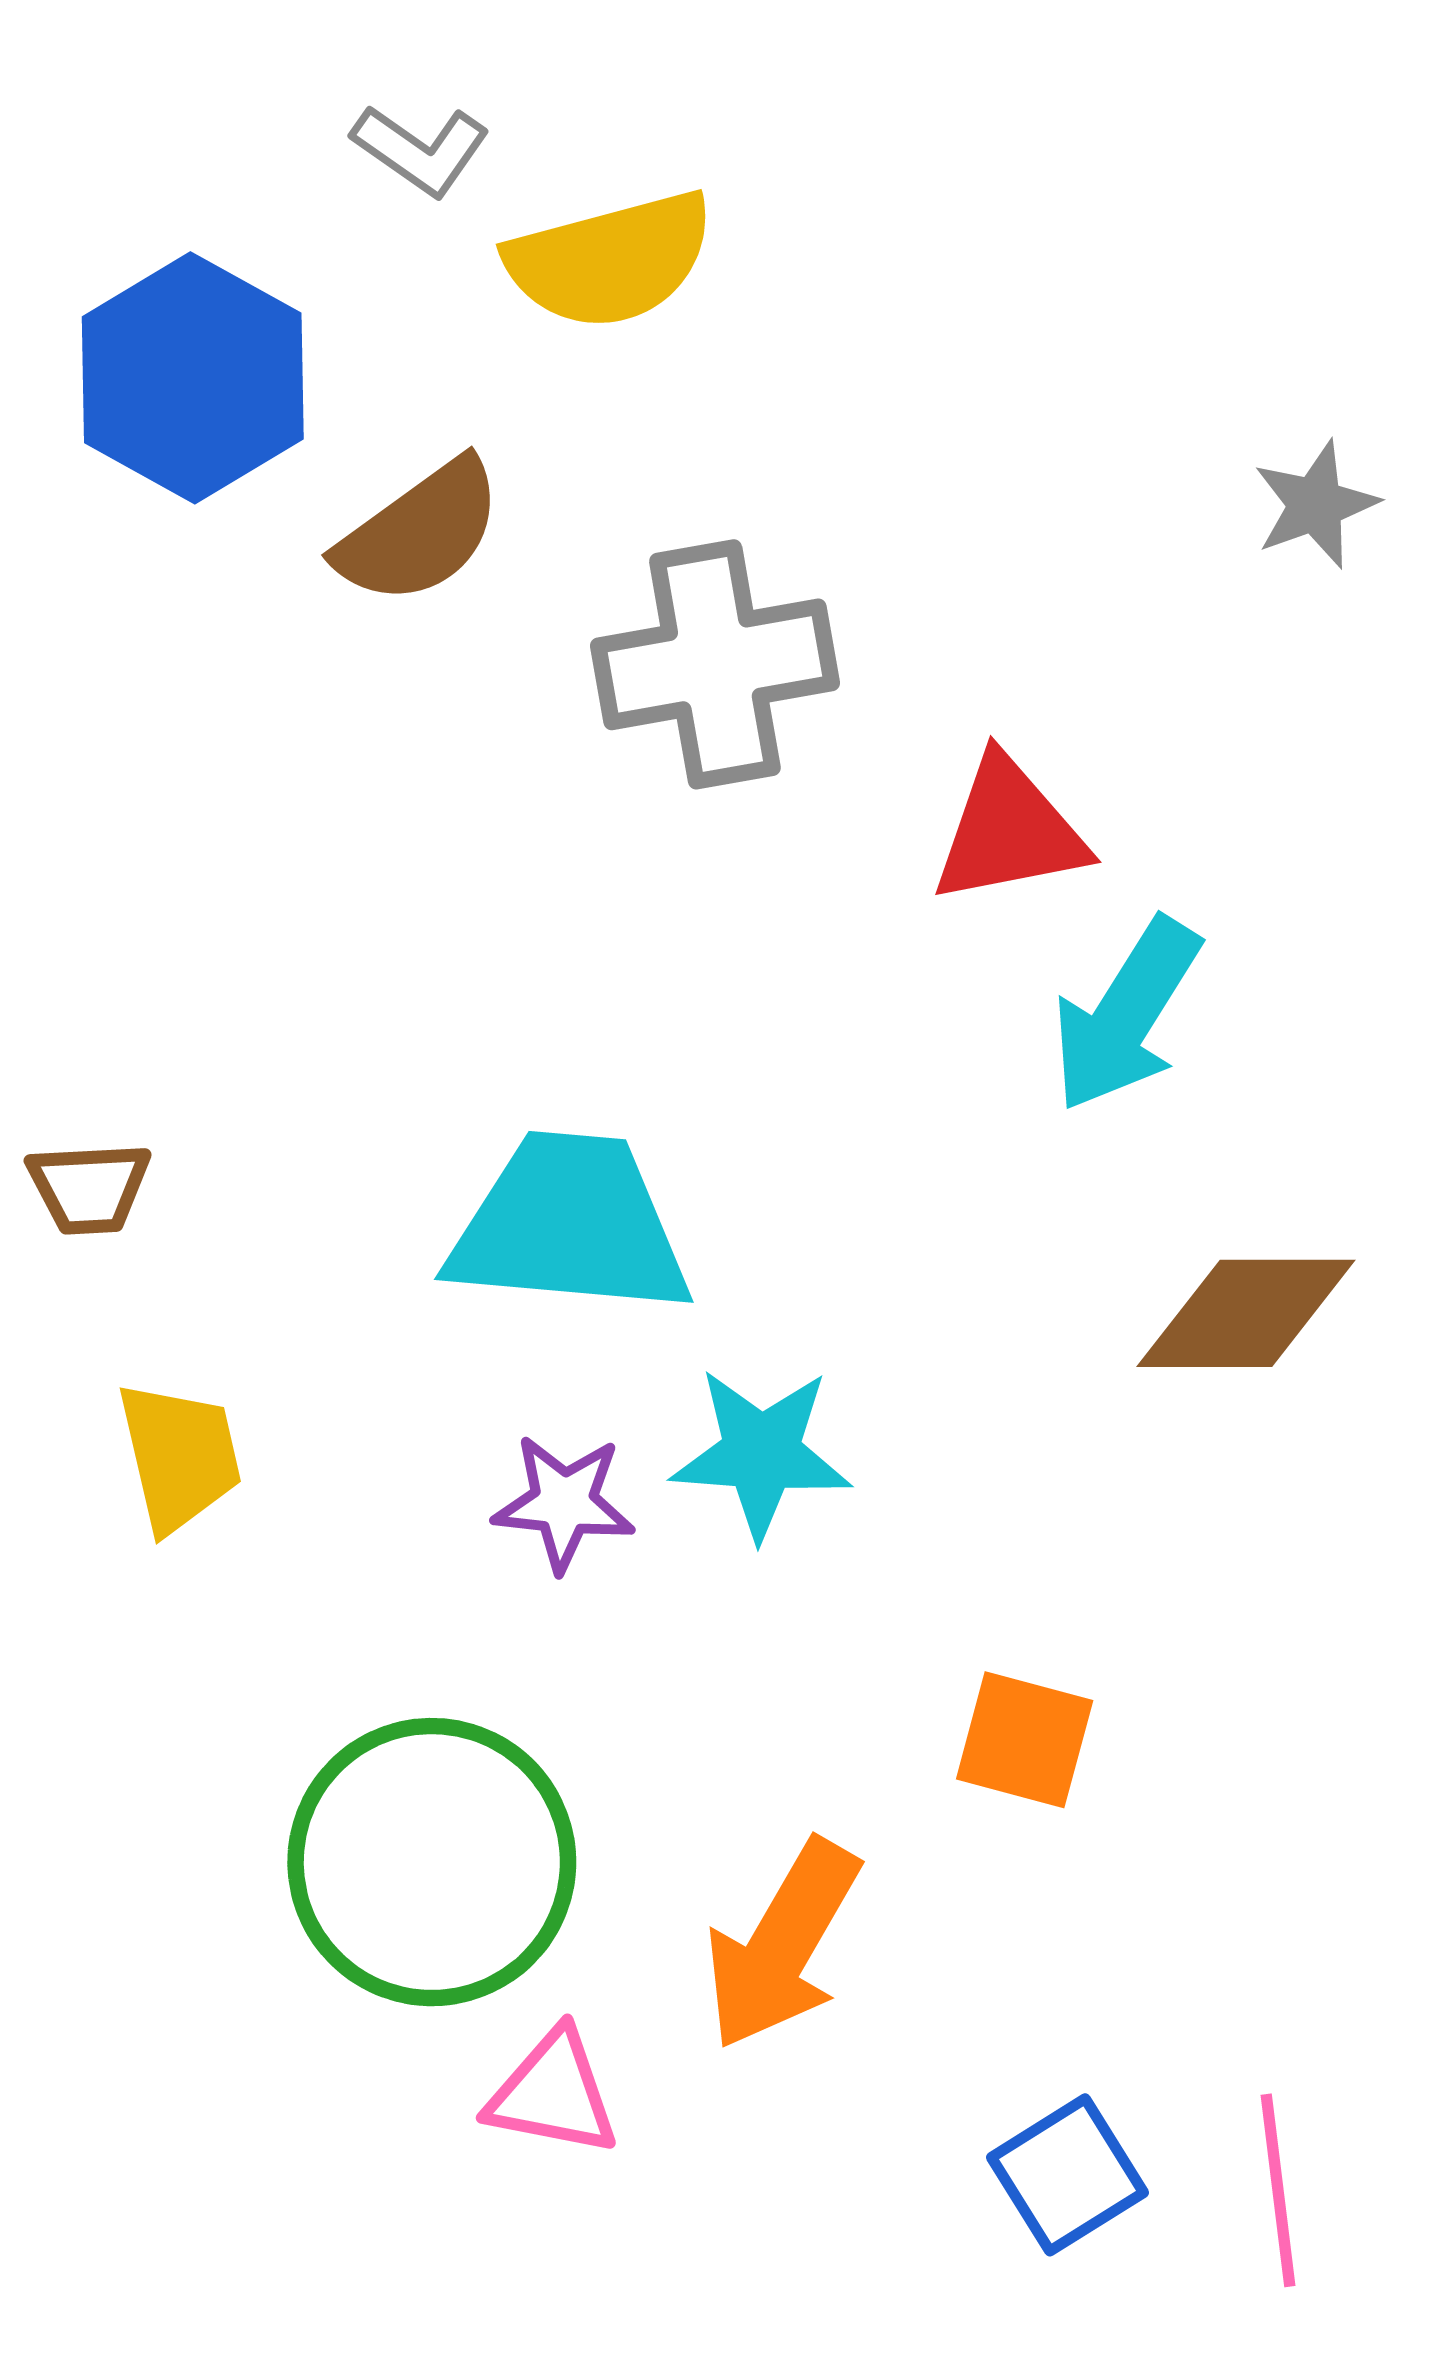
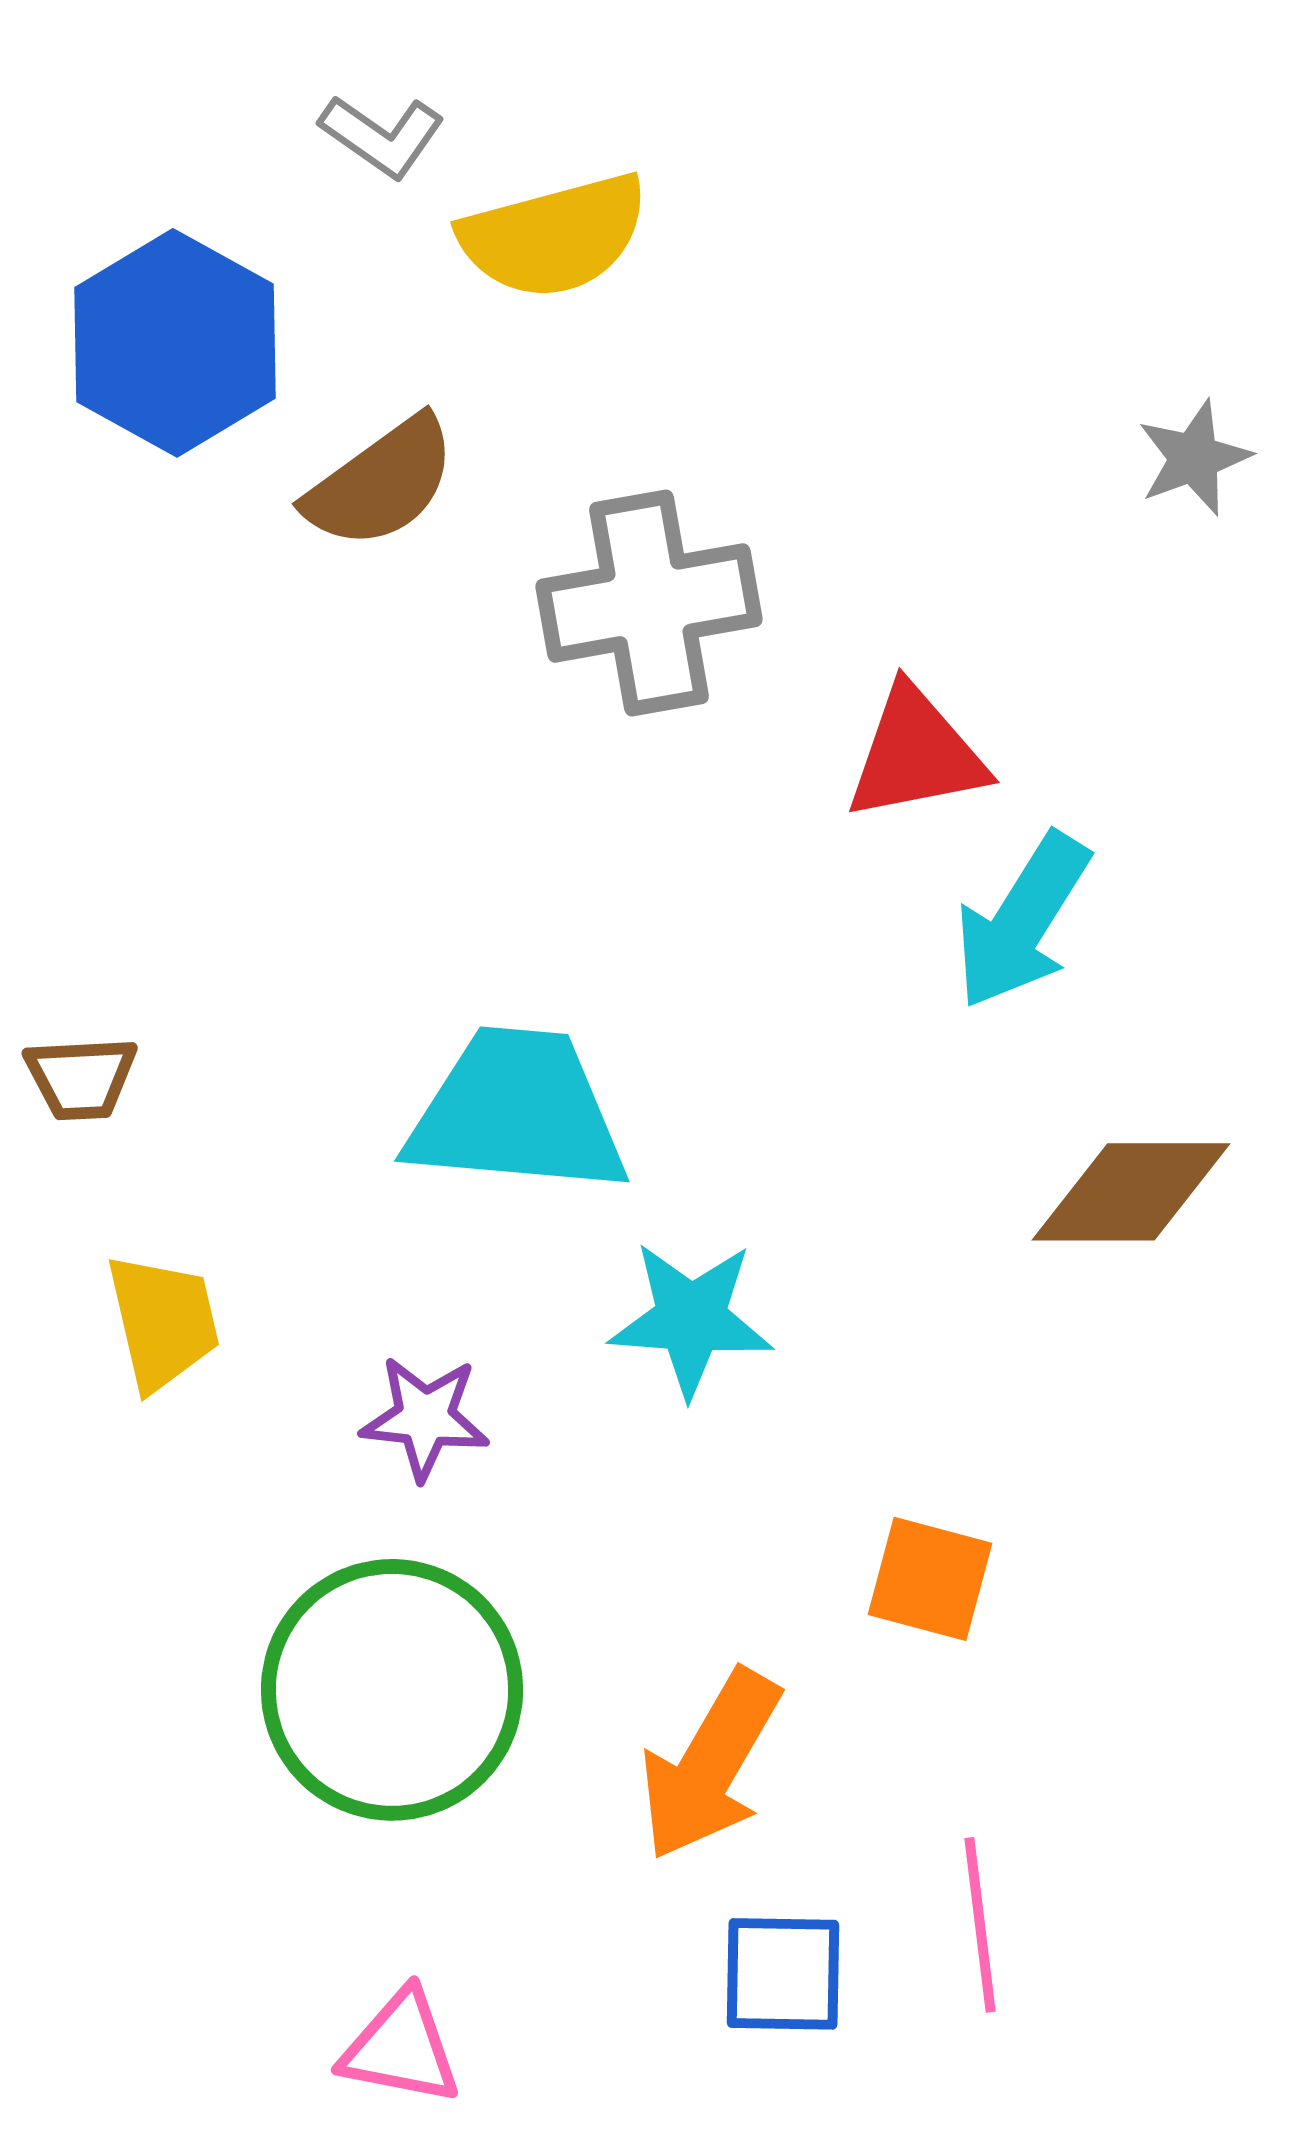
purple star: (564, 1503) -> (425, 1418), moved
pink triangle: (553, 2093) -> (401, 2048), moved
blue square: (1068, 2175) -> (783, 1974), moved, turned 33
pink line: (1278, 2190) -> (980, 1925), moved

